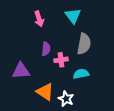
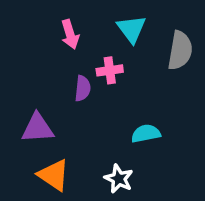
gray semicircle: (84, 44) -> (180, 51), moved
pink cross: (61, 60) -> (110, 70), moved
orange triangle: (45, 92) -> (54, 175), moved

